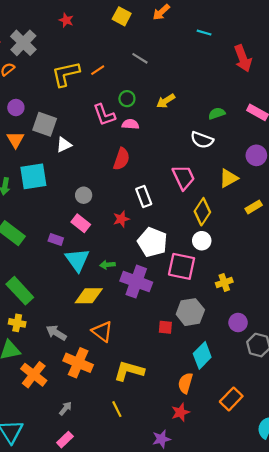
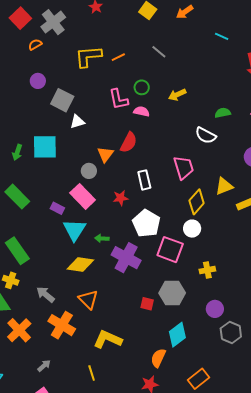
orange triangle: (15, 140) -> (105, 154), moved
yellow triangle: (229, 178) -> (224, 186), moved
pink rectangle: (81, 223) -> (83, 196), size x1.4

